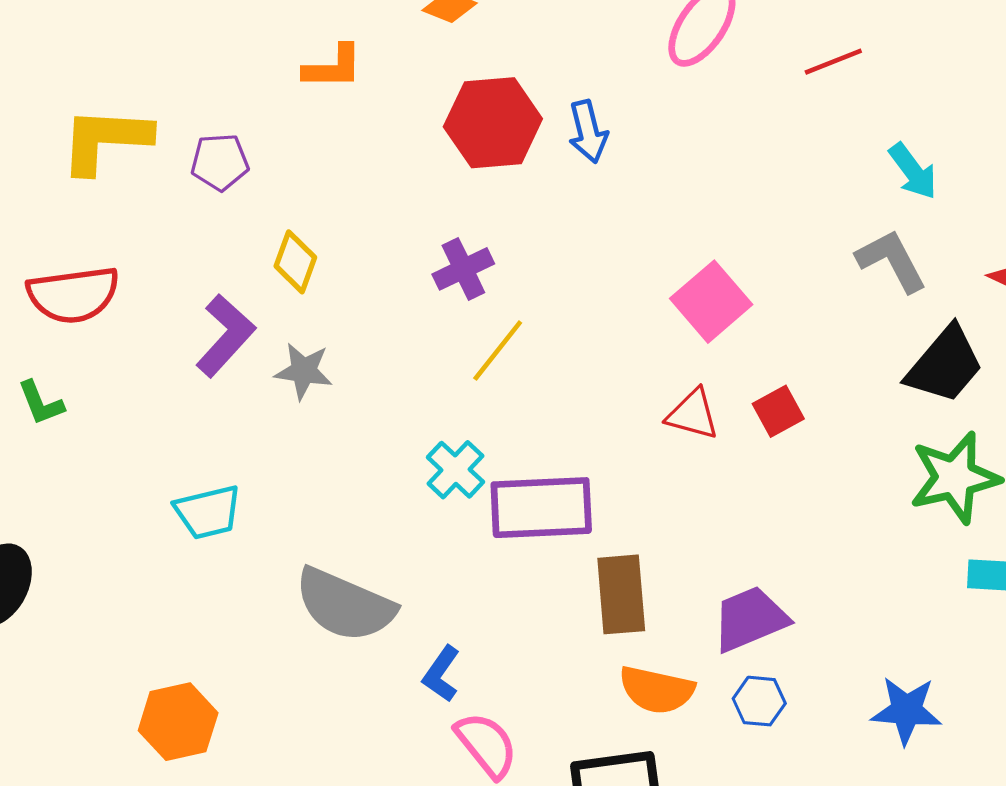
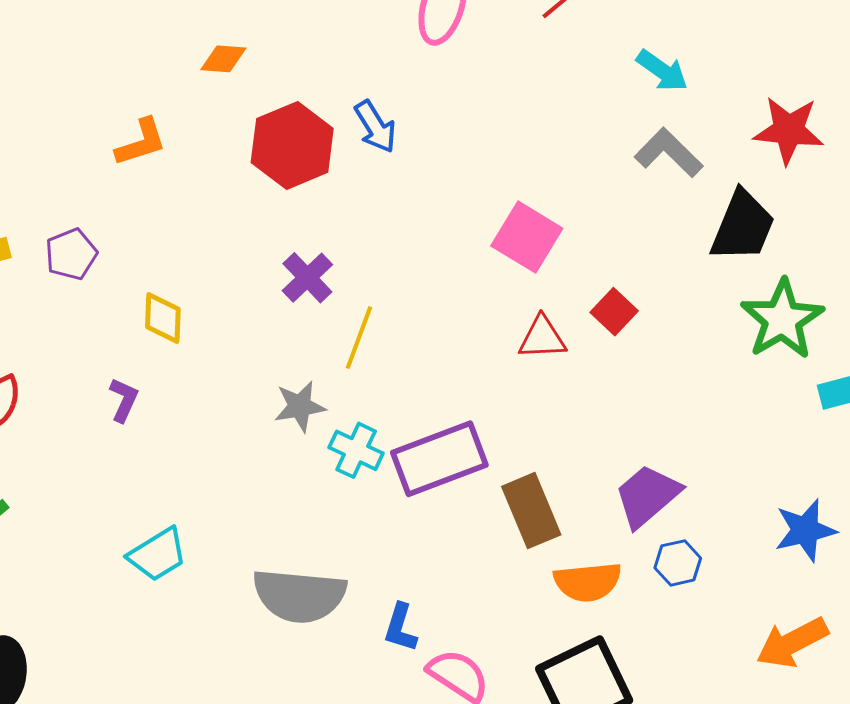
purple L-shape: (225, 336) -> (124, 400), size x0.6
gray star: (304, 371) -> (300, 406), moved

